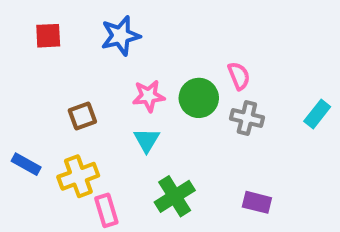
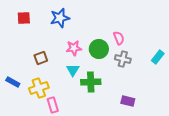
green cross: (175, 196) -> (91, 82), moved, turned 30

